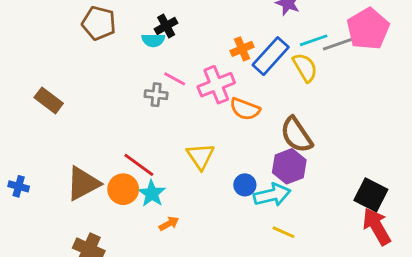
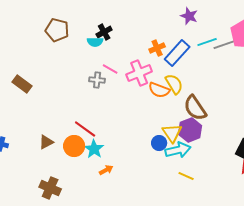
yellow semicircle: (305, 67) -> (174, 84), moved
yellow triangle: (200, 156) -> (172, 133), moved
brown triangle: (83, 183) -> (46, 142), size x0.6

